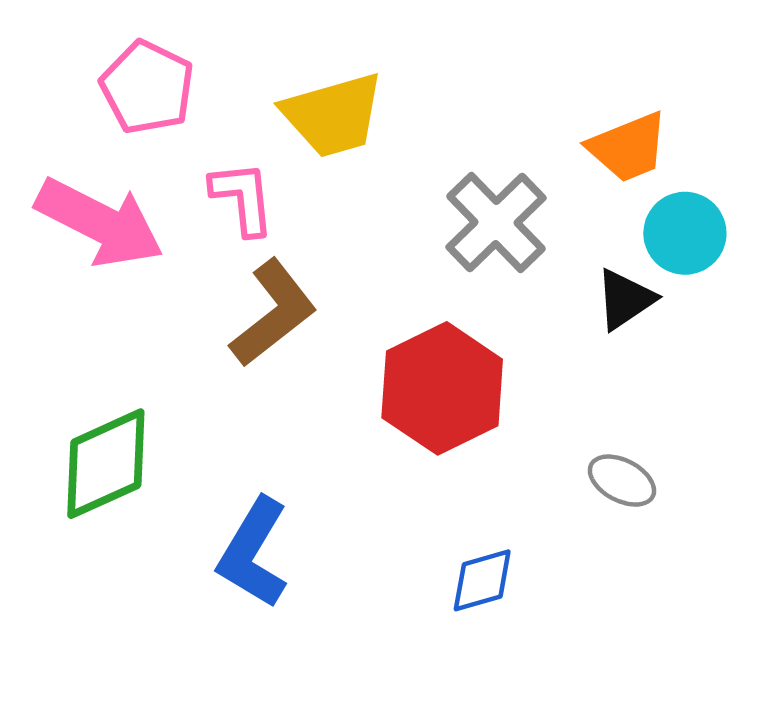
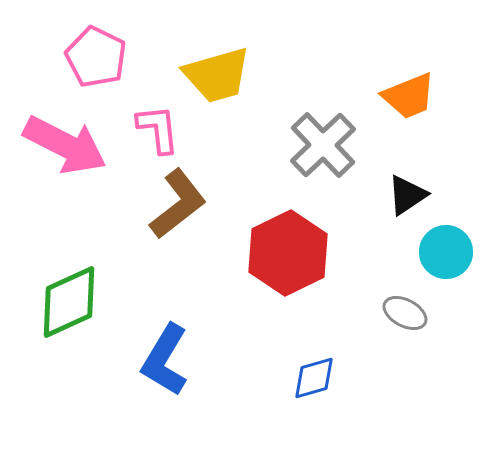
cyan circle: (685, 233) -> (446, 252), moved

